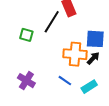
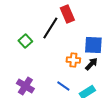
green square: (26, 35) -> (25, 41), turned 32
orange cross: (75, 54) -> (73, 60), size x0.6

